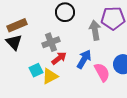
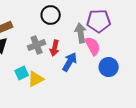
red arrow: (59, 58) -> (55, 48), moved, turned 140
pink semicircle: (102, 72) -> (93, 46), moved

